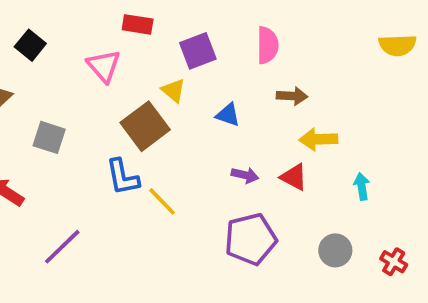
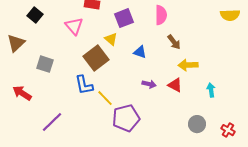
brown arrow: (292, 96) -> (174, 42), turned 49
purple pentagon: (251, 239) -> (126, 118), moved

